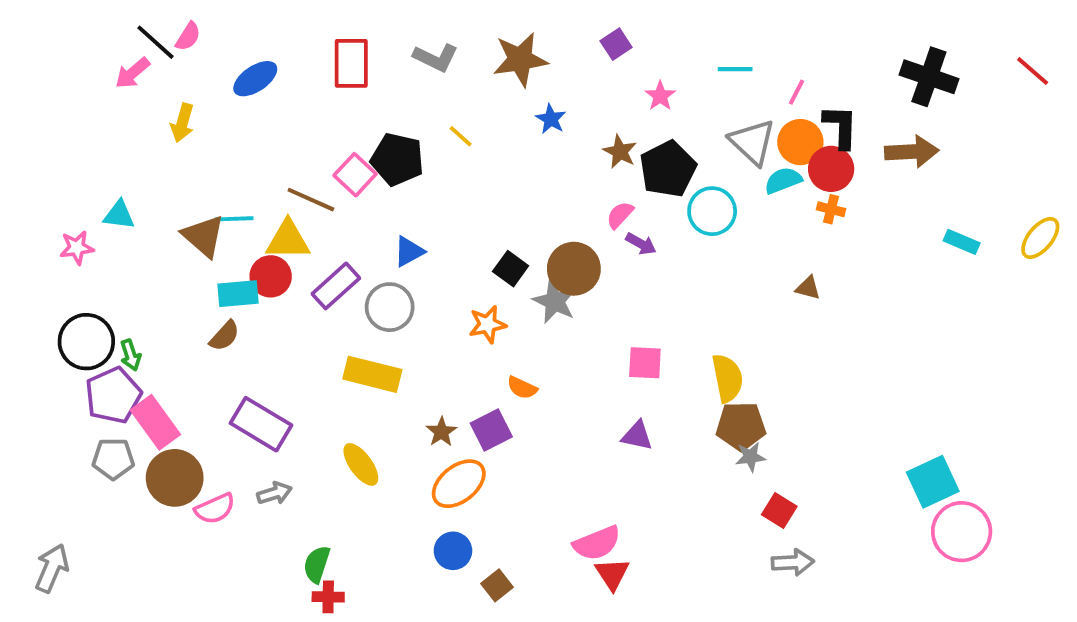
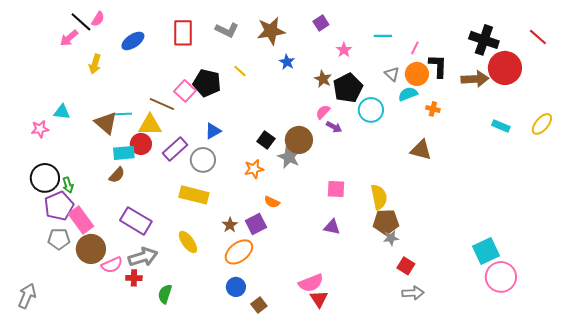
gray triangle: (752, 142) -> (392, 74), size x0.6
red circle: (831, 169) -> (505, 68), moved, size x1.4
brown triangle: (808, 288) -> (421, 150), size x1.6
gray arrow: (274, 493) -> (143, 257), size x1.6
red cross: (328, 597) -> (134, 278), moved

